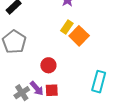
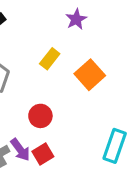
yellow rectangle: (67, 27) -> (50, 59), moved
red square: (52, 90) -> (43, 154), turned -32

